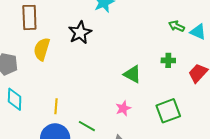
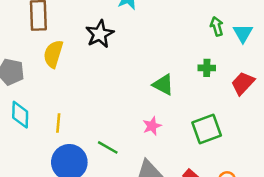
green arrow: (176, 26) -> (217, 26), turned 49
cyan triangle: (198, 32) -> (243, 33), turned 36
yellow line: (56, 106) -> (58, 123), moved

